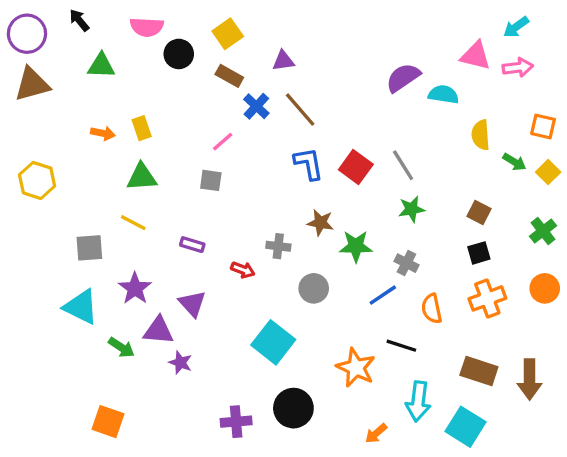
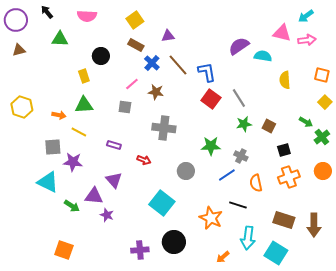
black circle: (179, 54) -> (101, 56), moved
brown triangle: (32, 84) -> (19, 50), size x0.6
orange arrow: (103, 133) -> (59, 115), moved
green arrow: (514, 162) -> (306, 122), moved
blue L-shape: (309, 164) -> (207, 72), moved
brown square: (479, 212) -> (269, 126), moved
brown star: (320, 223) -> (156, 92), moved
gray cross: (278, 246) -> (164, 128), moved, size x1.6
purple star: (135, 288) -> (73, 162), moved, turned -30

